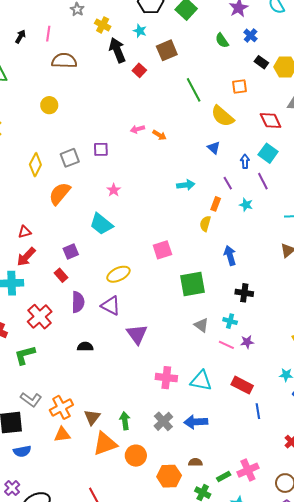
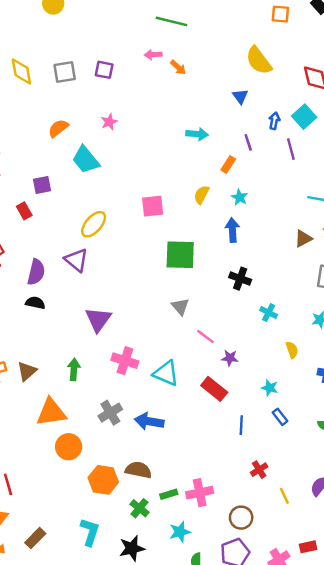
orange square: (240, 87) -> (280, 14), moved
green line: (194, 90) -> (171, 21), moved, turned -60
yellow diamond: (35, 165) -> (21, 72), turned -50
orange semicircle: (60, 194) -> (58, 128), moved, size x0.7
cyan star: (246, 205) -> (240, 197), moved
yellow semicircle: (205, 224) -> (202, 195), moved
yellow ellipse: (118, 274) -> (94, 224), turned -35
purple semicircle: (78, 302) -> (36, 272), moved
cyan cross: (230, 321) -> (269, 313), moved
purple triangle: (137, 334) -> (98, 319), moved
purple star: (247, 342) -> (230, 358), moved
blue line: (258, 411) -> (241, 425), moved
brown triangle: (92, 417) -> (27, 371), moved
green arrow: (125, 421) -> (74, 369), moved
orange triangle: (105, 444) -> (51, 412), moved
brown semicircle: (195, 462) -> (138, 470), size x1.5

